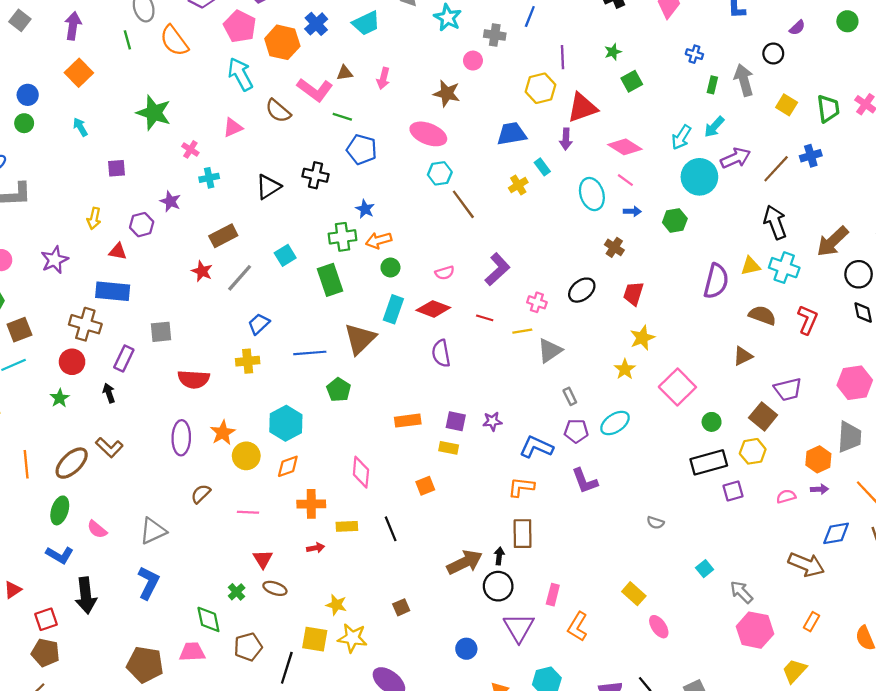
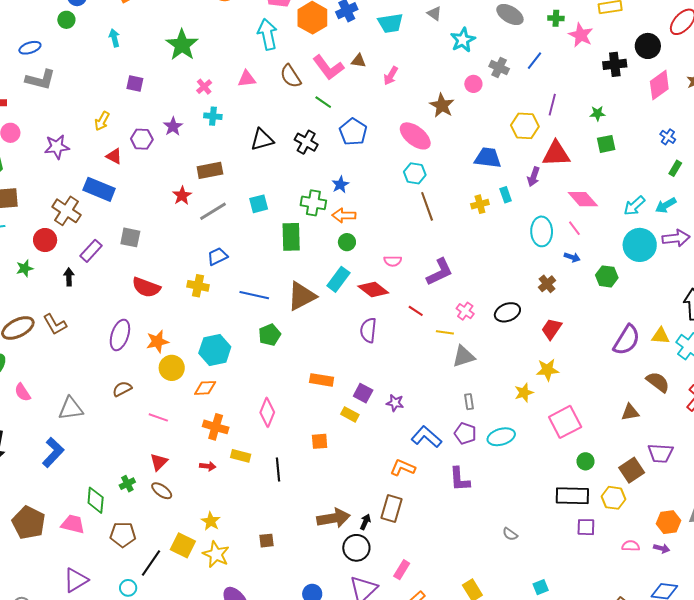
green line: (342, 117) -> (323, 102), moved

